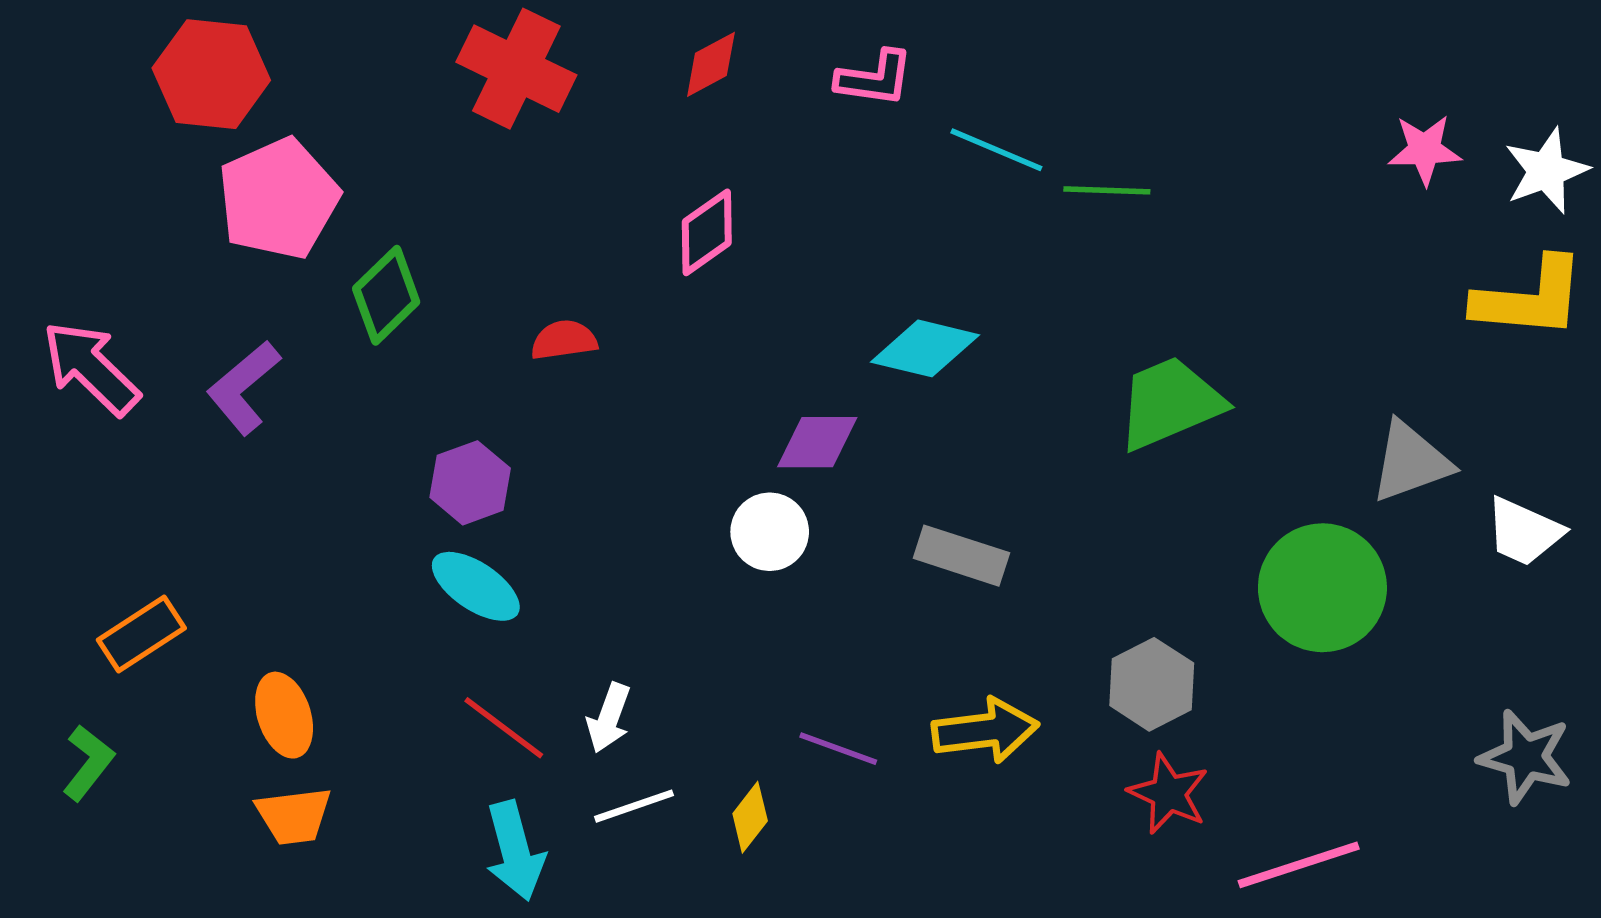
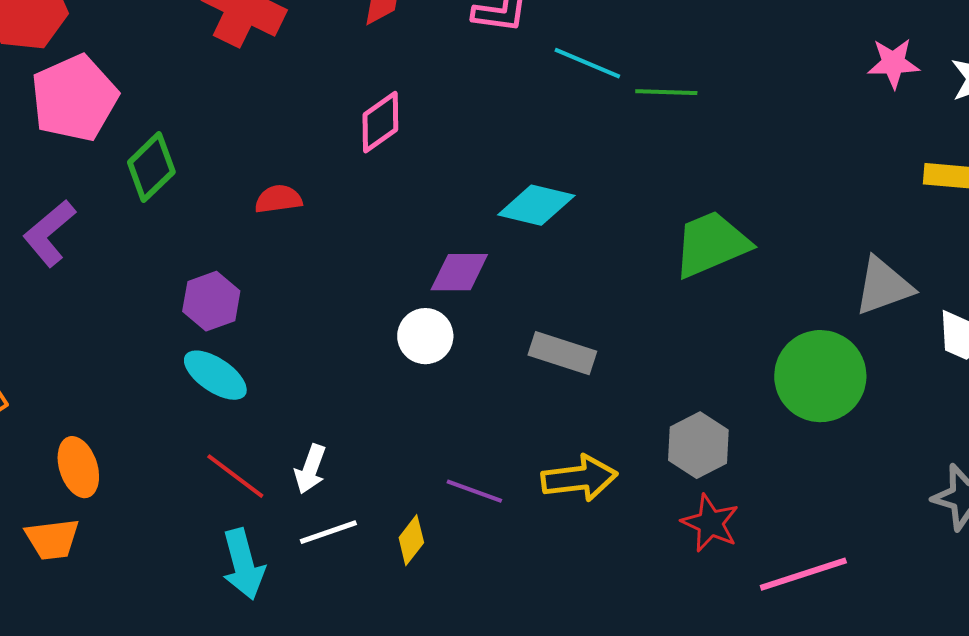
orange trapezoid: (294, 816) -> (52, 539), moved

